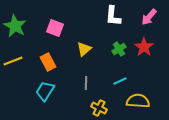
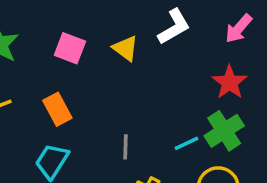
white L-shape: (113, 16) -> (174, 27), turned -125
yellow triangle: (84, 49) -> (126, 48), moved, turned -42
green cross: (119, 49) -> (224, 131), moved, size x1.5

